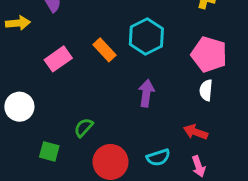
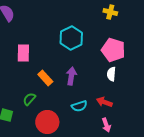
orange rectangle: (105, 50) -> (45, 78), moved
pink rectangle: (58, 59) -> (23, 53), moved, turned -54
cyan semicircle: (158, 157) -> (79, 106), moved

